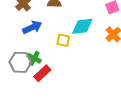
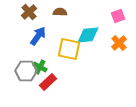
blue arrow: (32, 27) -> (38, 36), turned -30
yellow square: (63, 40) -> (69, 49), size x1.6

